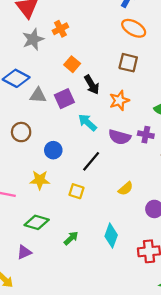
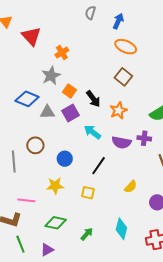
gray star: (33, 39) -> (51, 76), moved
brown square: (128, 63) -> (123, 77), turned 30
orange square: (72, 64) -> (70, 91), moved

